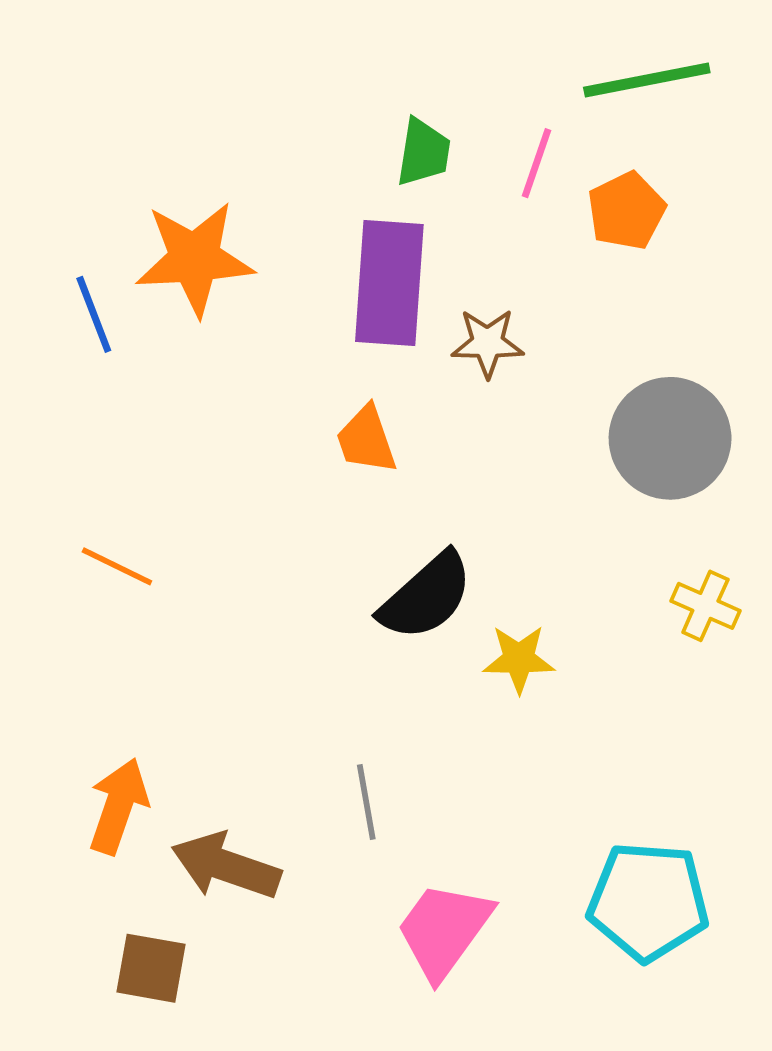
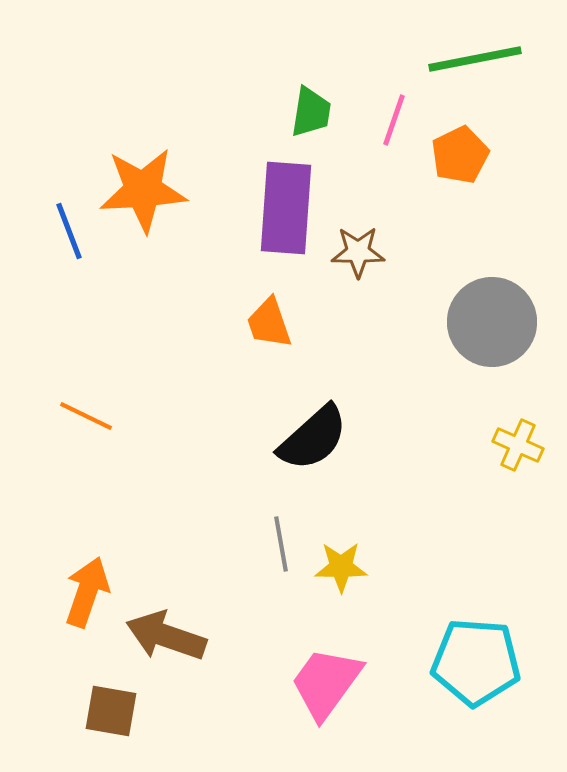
yellow star: (519, 659) -> (341, 567), moved
gray line: (366, 802) -> (281, 544), moved

